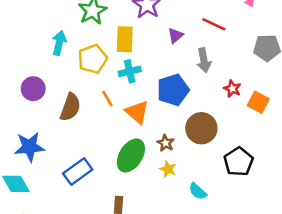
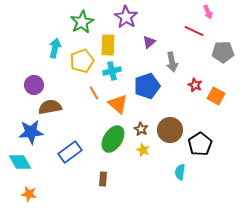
red line: (214, 24) -> (194, 31), moved
brown semicircle: (70, 107) -> (50, 107), moved, turned -120
brown circle: (201, 128) -> (170, 130), moved
cyan semicircle: (198, 191) -> (180, 172), moved, turned 56

